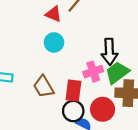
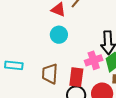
brown trapezoid: (44, 87) -> (50, 74), turned 35

